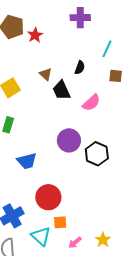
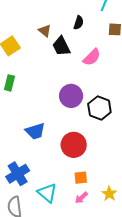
blue trapezoid: (27, 161) -> (35, 131), moved
red circle: (48, 197) -> (74, 145), moved
orange square: (60, 222) -> (81, 178), moved

